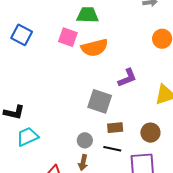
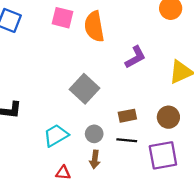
orange semicircle: (94, 48) -> (94, 27), turned 100
gray square: (100, 101) -> (85, 89), moved, turned 30
cyan trapezoid: (28, 137) -> (56, 135), moved

